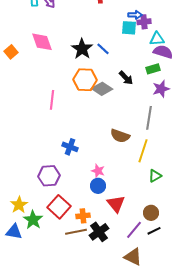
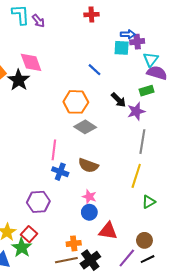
cyan triangle: (157, 39) -> (151, 59), turned -49
black star: (82, 49) -> (19, 80), moved
gray diamond: (102, 89) -> (85, 127), moved
purple star: (161, 89) -> (136, 111), moved
pink line: (52, 100) -> (54, 150), moved
brown semicircle: (120, 136) -> (88, 165), moved
red triangle: (116, 204) -> (108, 231), turned -42
red square: (59, 207) -> (29, 234), moved, size x0.7

